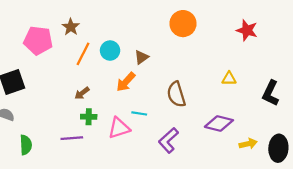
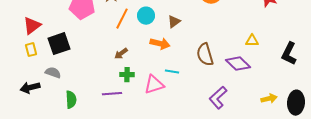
orange arrow: (126, 82) -> (160, 44), turned -120
purple diamond: (219, 124) -> (238, 64), moved, turned 30
purple L-shape: (168, 140) -> (218, 98), moved

